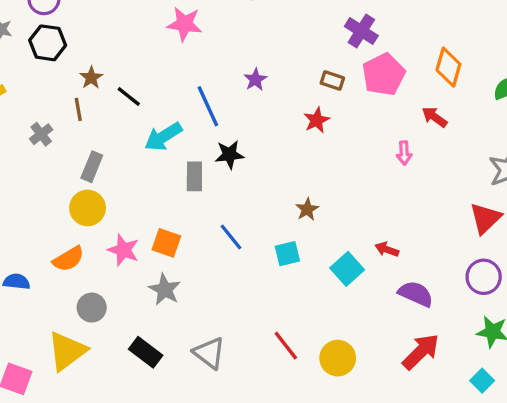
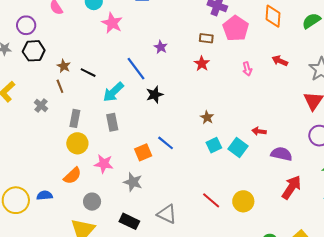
pink star: (185, 24) -> (112, 23), turned 30
red arrow: (435, 117) -> (280, 61), moved
pink arrow: (404, 153) -> (247, 69), moved
gray rectangle: (194, 176) -> (112, 122), moved
orange square: (166, 243) -> (143, 152), moved, turned -30
cyan square: (287, 254) -> (214, 145), moved

